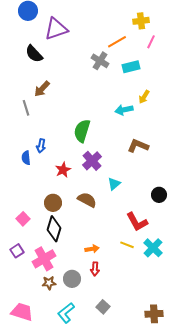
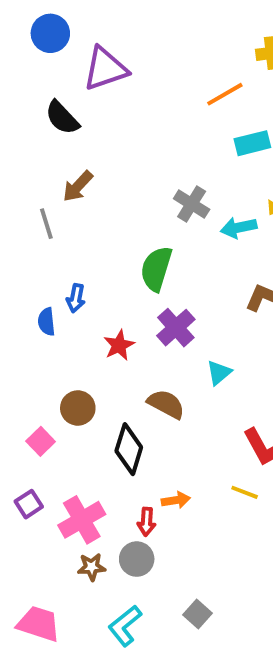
gray cross: (100, 61) -> (192, 204), moved
brown circle: (53, 203) -> (78, 408), moved
black diamond: (54, 229) -> (129, 449), moved
red arrow: (95, 269) -> (146, 522), moved

